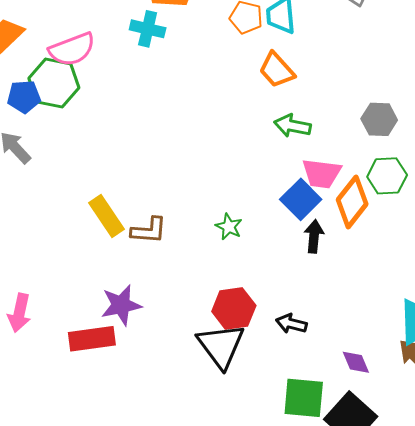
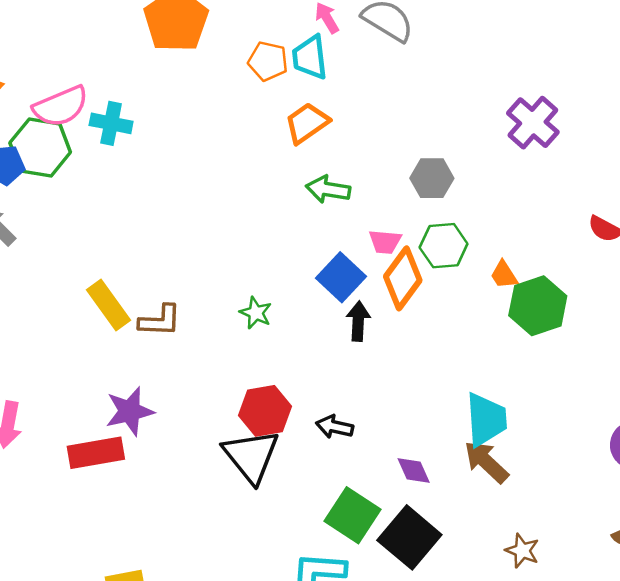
cyan cross: (148, 29) -> (111, 123), moved
orange trapezoid: (277, 70) -> (307, 123), turned 99
pink trapezoid: (322, 173) -> (385, 242), moved, size x0.7
green square: (304, 398) -> (352, 515), turned 30

